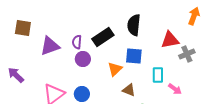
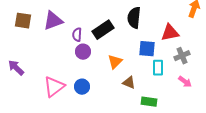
purple triangle: (50, 46) -> (53, 21), moved
gray cross: (187, 54) -> (182, 56), moved
blue square: (134, 56) -> (147, 49), moved
pink arrow: (175, 89) -> (185, 82), moved

